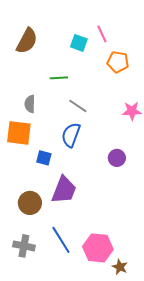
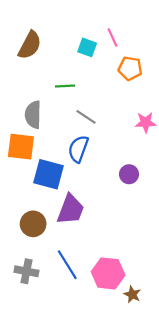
gray semicircle: (30, 104) -> (33, 115), size x1.4
blue square: (44, 158) -> (49, 174), size x1.8

